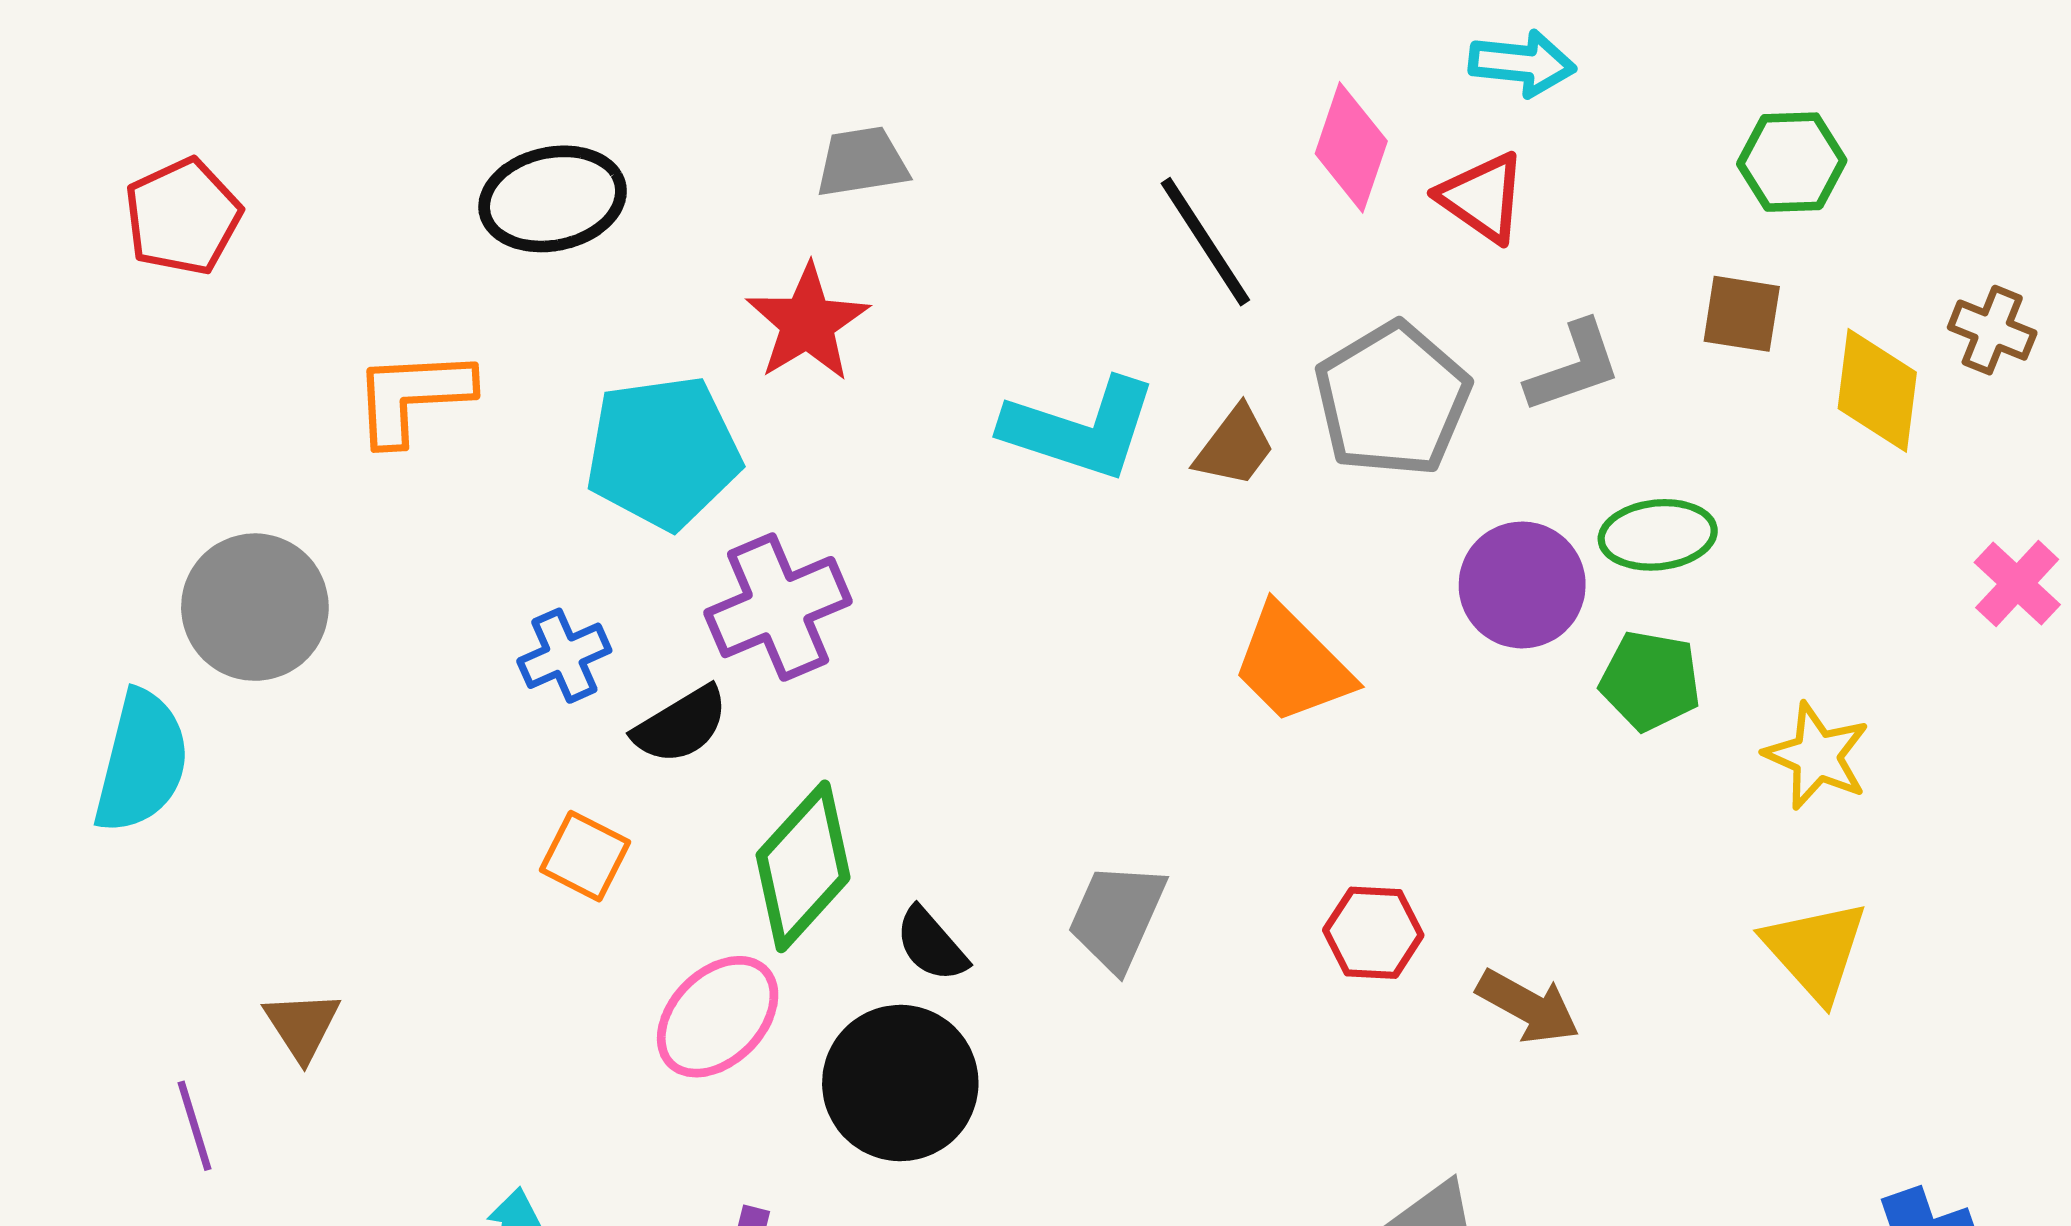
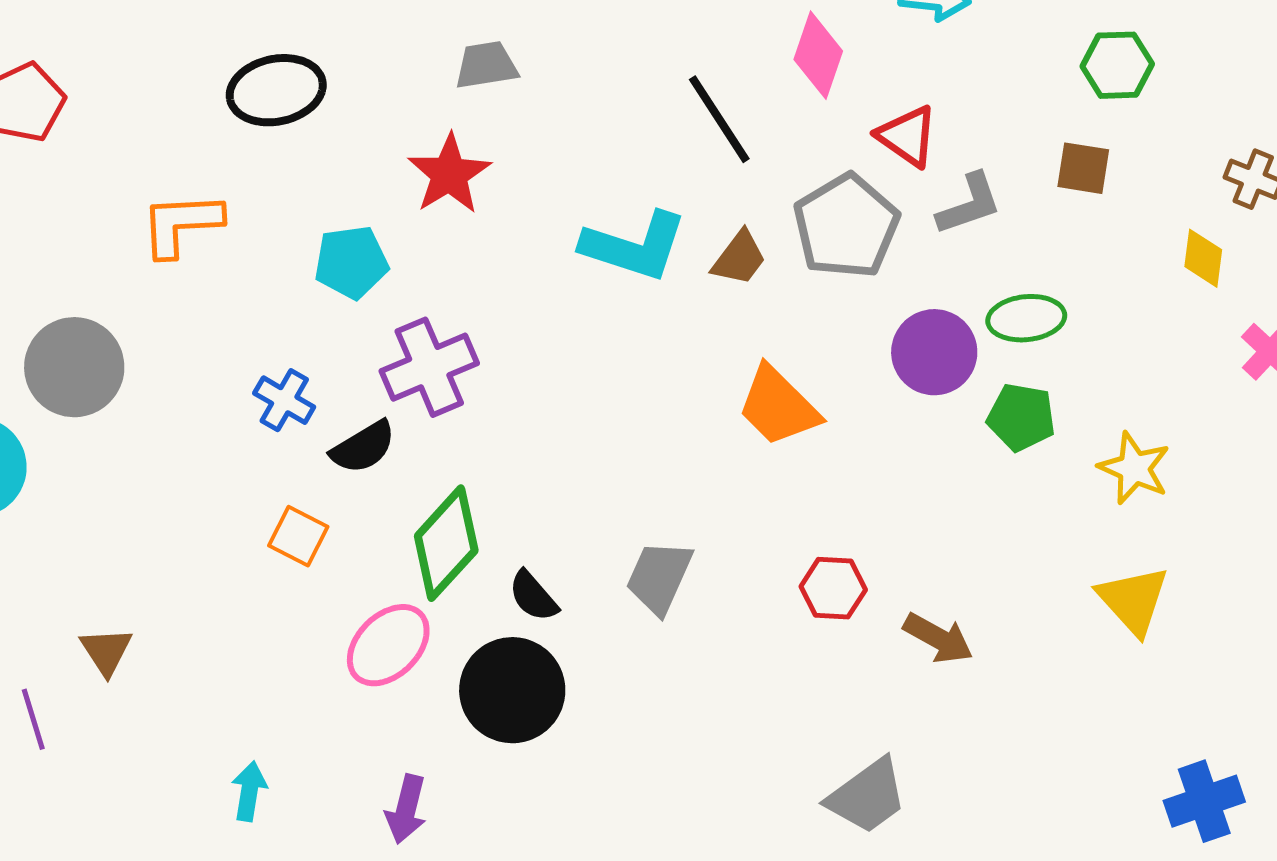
red triangle: (1482, 197) -> (907, 136), moved
yellow diamond: (1877, 390) -> (1203, 258), moved, size x0.7
cyan pentagon: (663, 452) -> (351, 262), size x0.7
blue cross: (564, 656) -> (284, 400), turned -36

